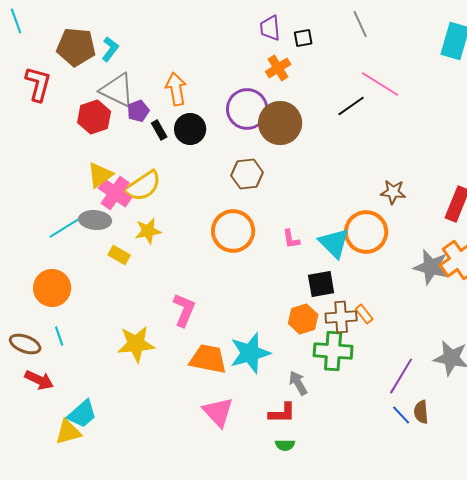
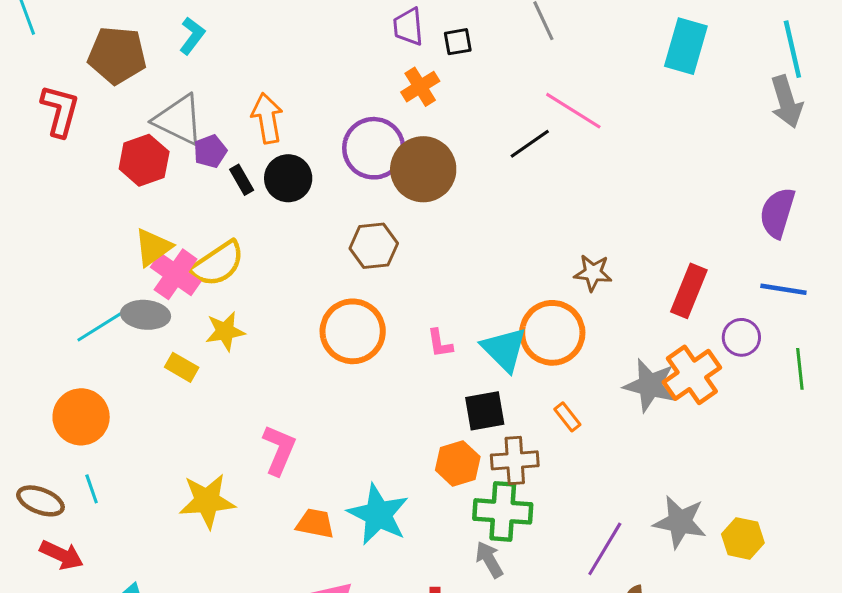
cyan L-shape: (110, 49) -> (192, 36), moved
orange rectangle: (364, 314) -> (567, 417), moved
cyan star: (250, 353) -> (378, 514), turned -30
orange trapezoid: (208, 359) -> (315, 523), size x0.7
gray arrow: (298, 383) -> (489, 559), moved

